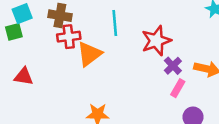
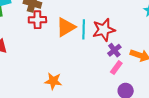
cyan line: (115, 23) -> (84, 29), moved
orange triangle: (89, 54) -> (66, 27), moved

